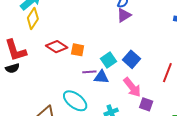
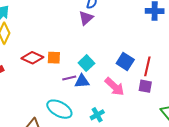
purple triangle: (124, 15) -> (86, 18), moved
blue square: (131, 59) -> (125, 61), moved
purple square: (146, 104) -> (145, 86), moved

